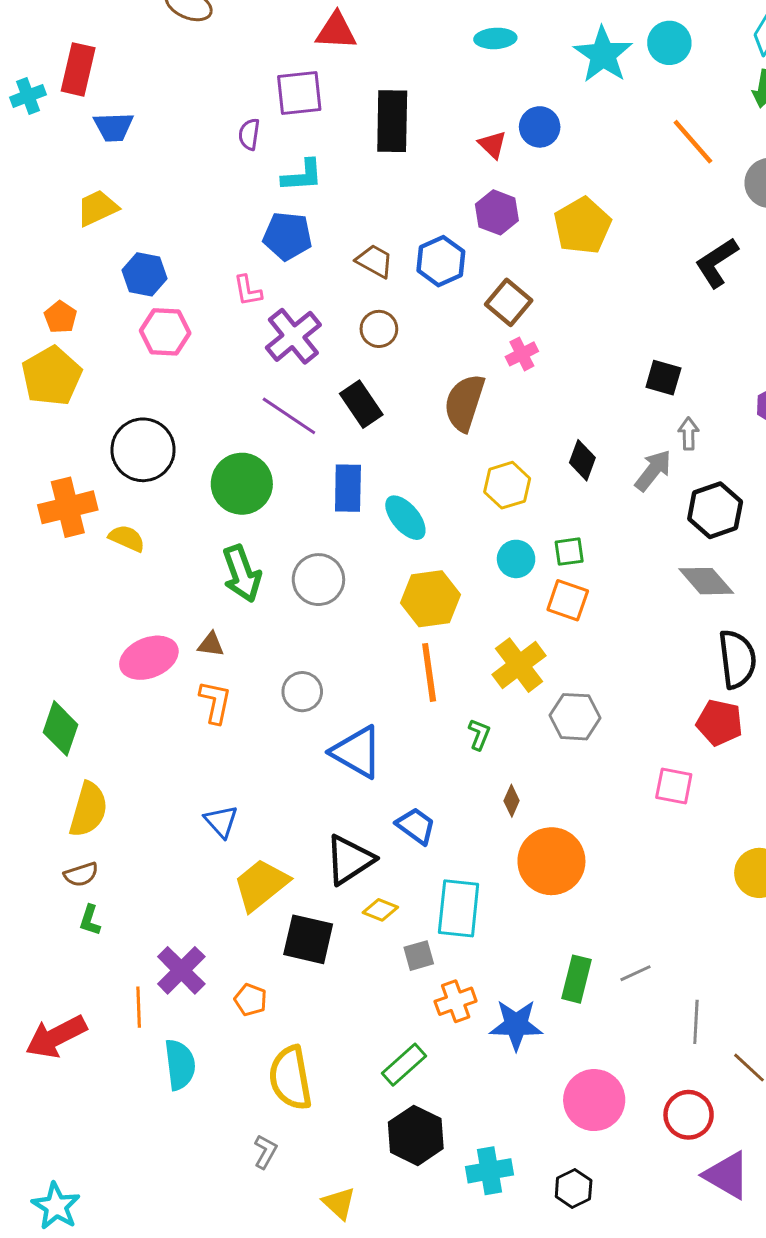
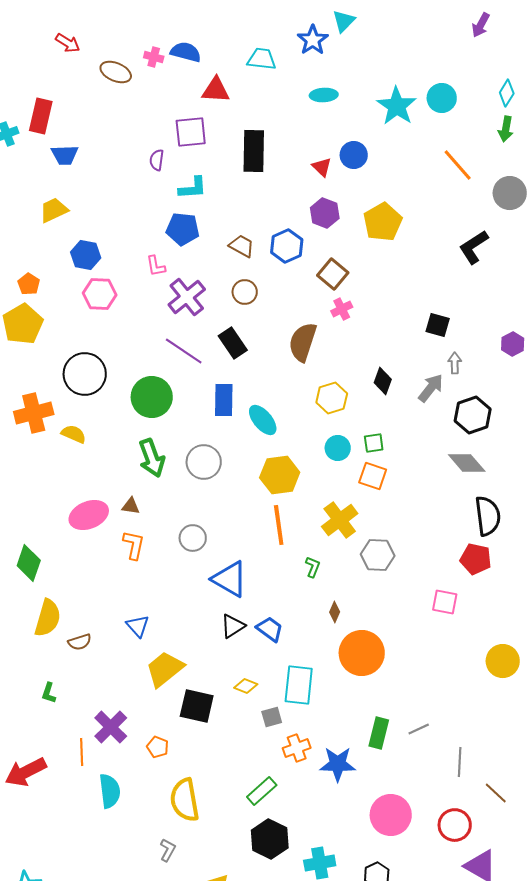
black triangle: (349, 860) -> (233, 626), moved, size x0.7
brown semicircle: (81, 874) -> (80, 642), moved

